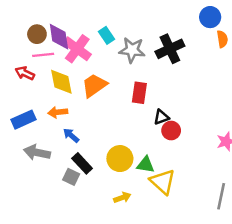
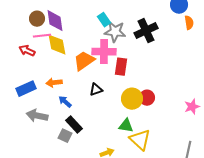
cyan rectangle: (106, 35) -> (104, 20), moved
pink cross: (77, 49) -> (104, 52), moved, turned -35
yellow diamond: (61, 82) -> (57, 45), moved
black triangle: (161, 117) -> (96, 90), moved
yellow circle: (120, 159) -> (132, 99), moved

